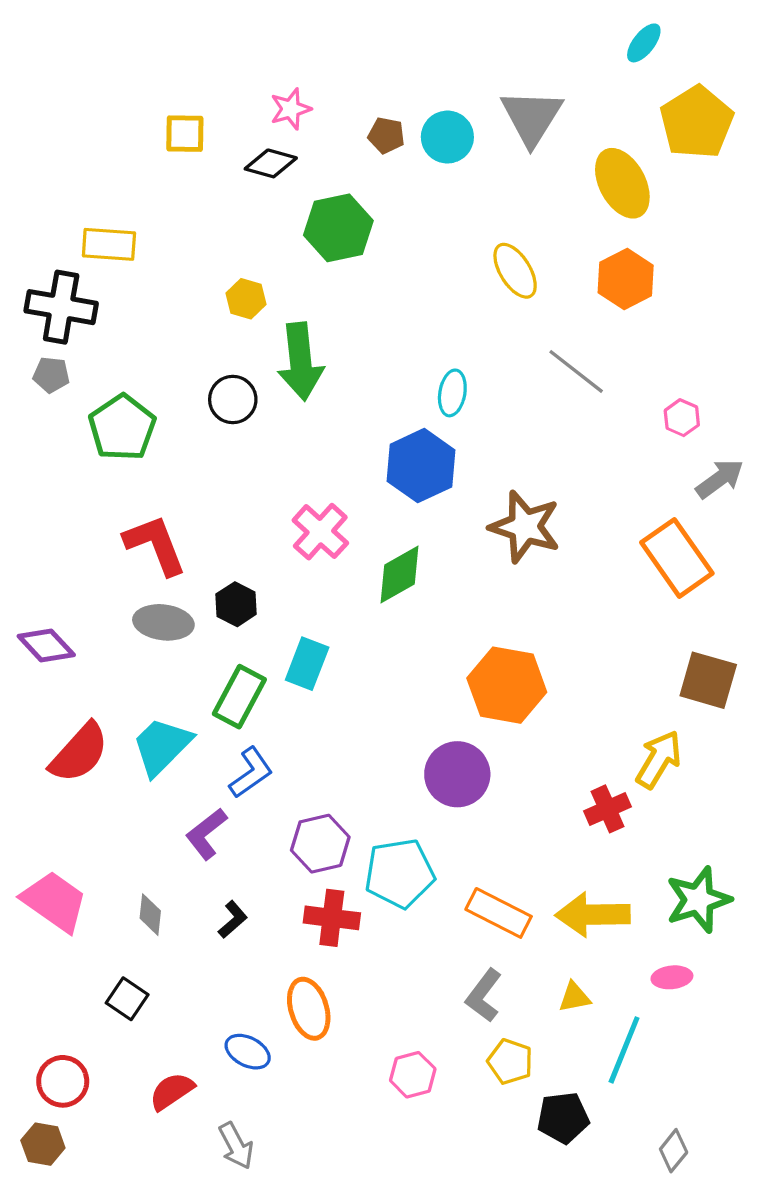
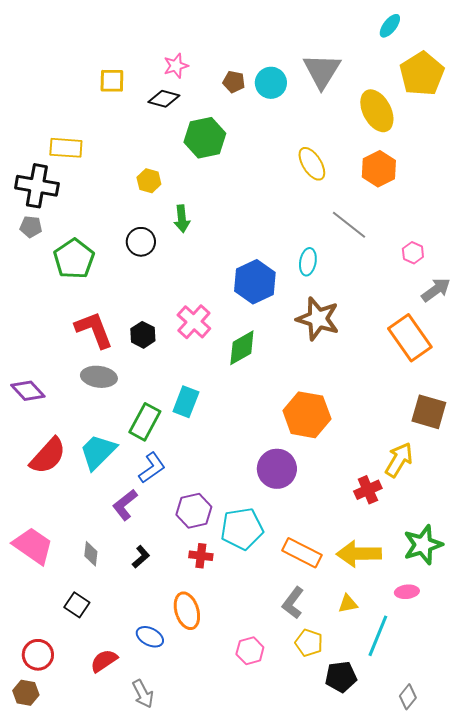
green arrow: (300, 362) -> (182, 219), size x0.6
cyan ellipse: (452, 393) -> (308, 262), moved
black hexagon: (236, 604) -> (143, 335), moved
red cross: (332, 918) -> (201, 556), size x0.7

